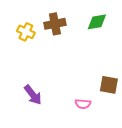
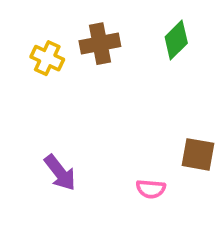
green diamond: (97, 22) -> (176, 40), turned -35

